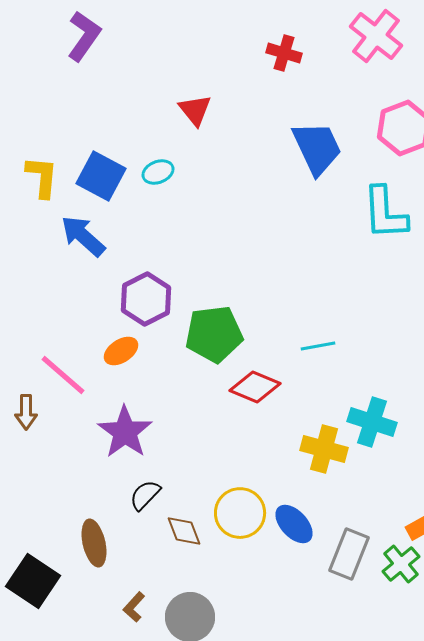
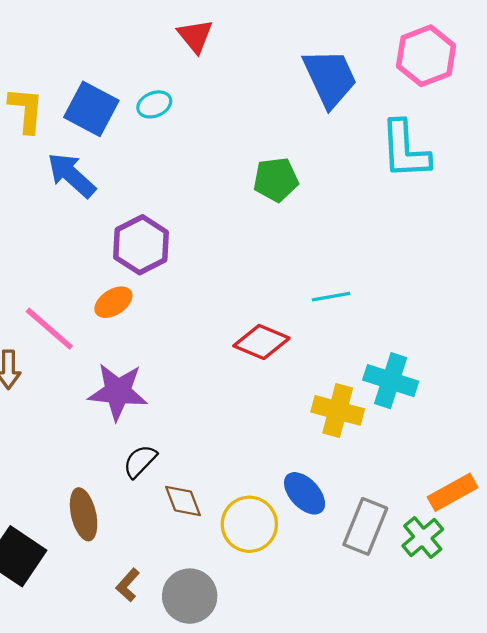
green pentagon: (214, 334) -> (276, 180), moved, size x0.7
purple star: (125, 432) -> (118, 392), turned -30
yellow circle: (240, 513) -> (249, 524), moved

